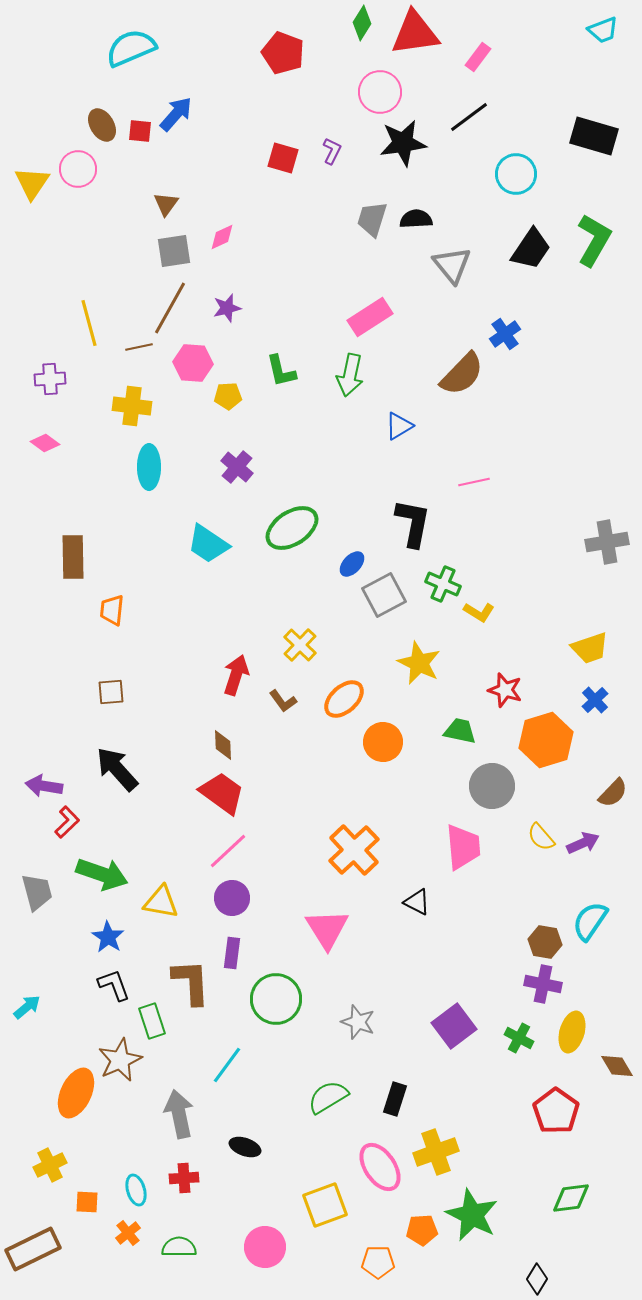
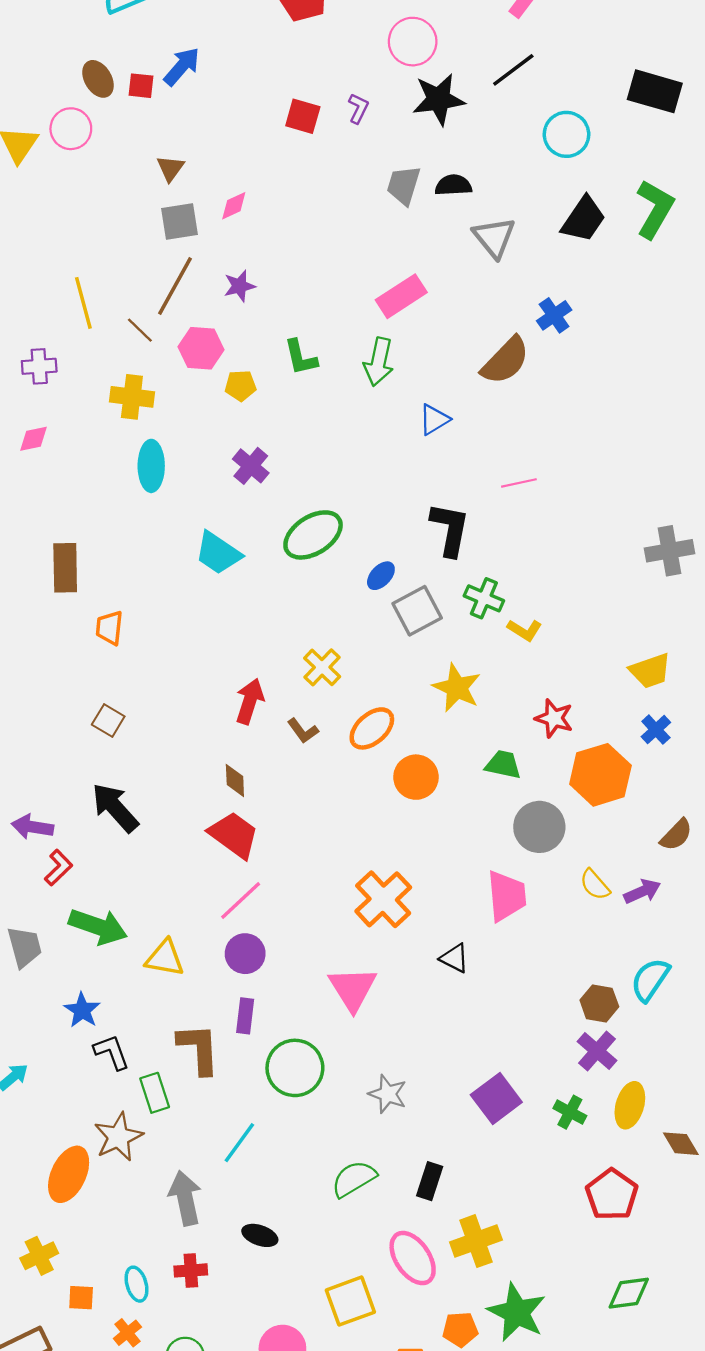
brown line: (139, 347) -> (140, 330), turned 56
pink diamond: (45, 443) -> (34, 439), turned -48
brown square: (111, 692) -> (108, 721), turned 36
blue star: (108, 937) -> (82, 1010), moved
purple cross: (543, 984) -> (597, 1051), turned 30

